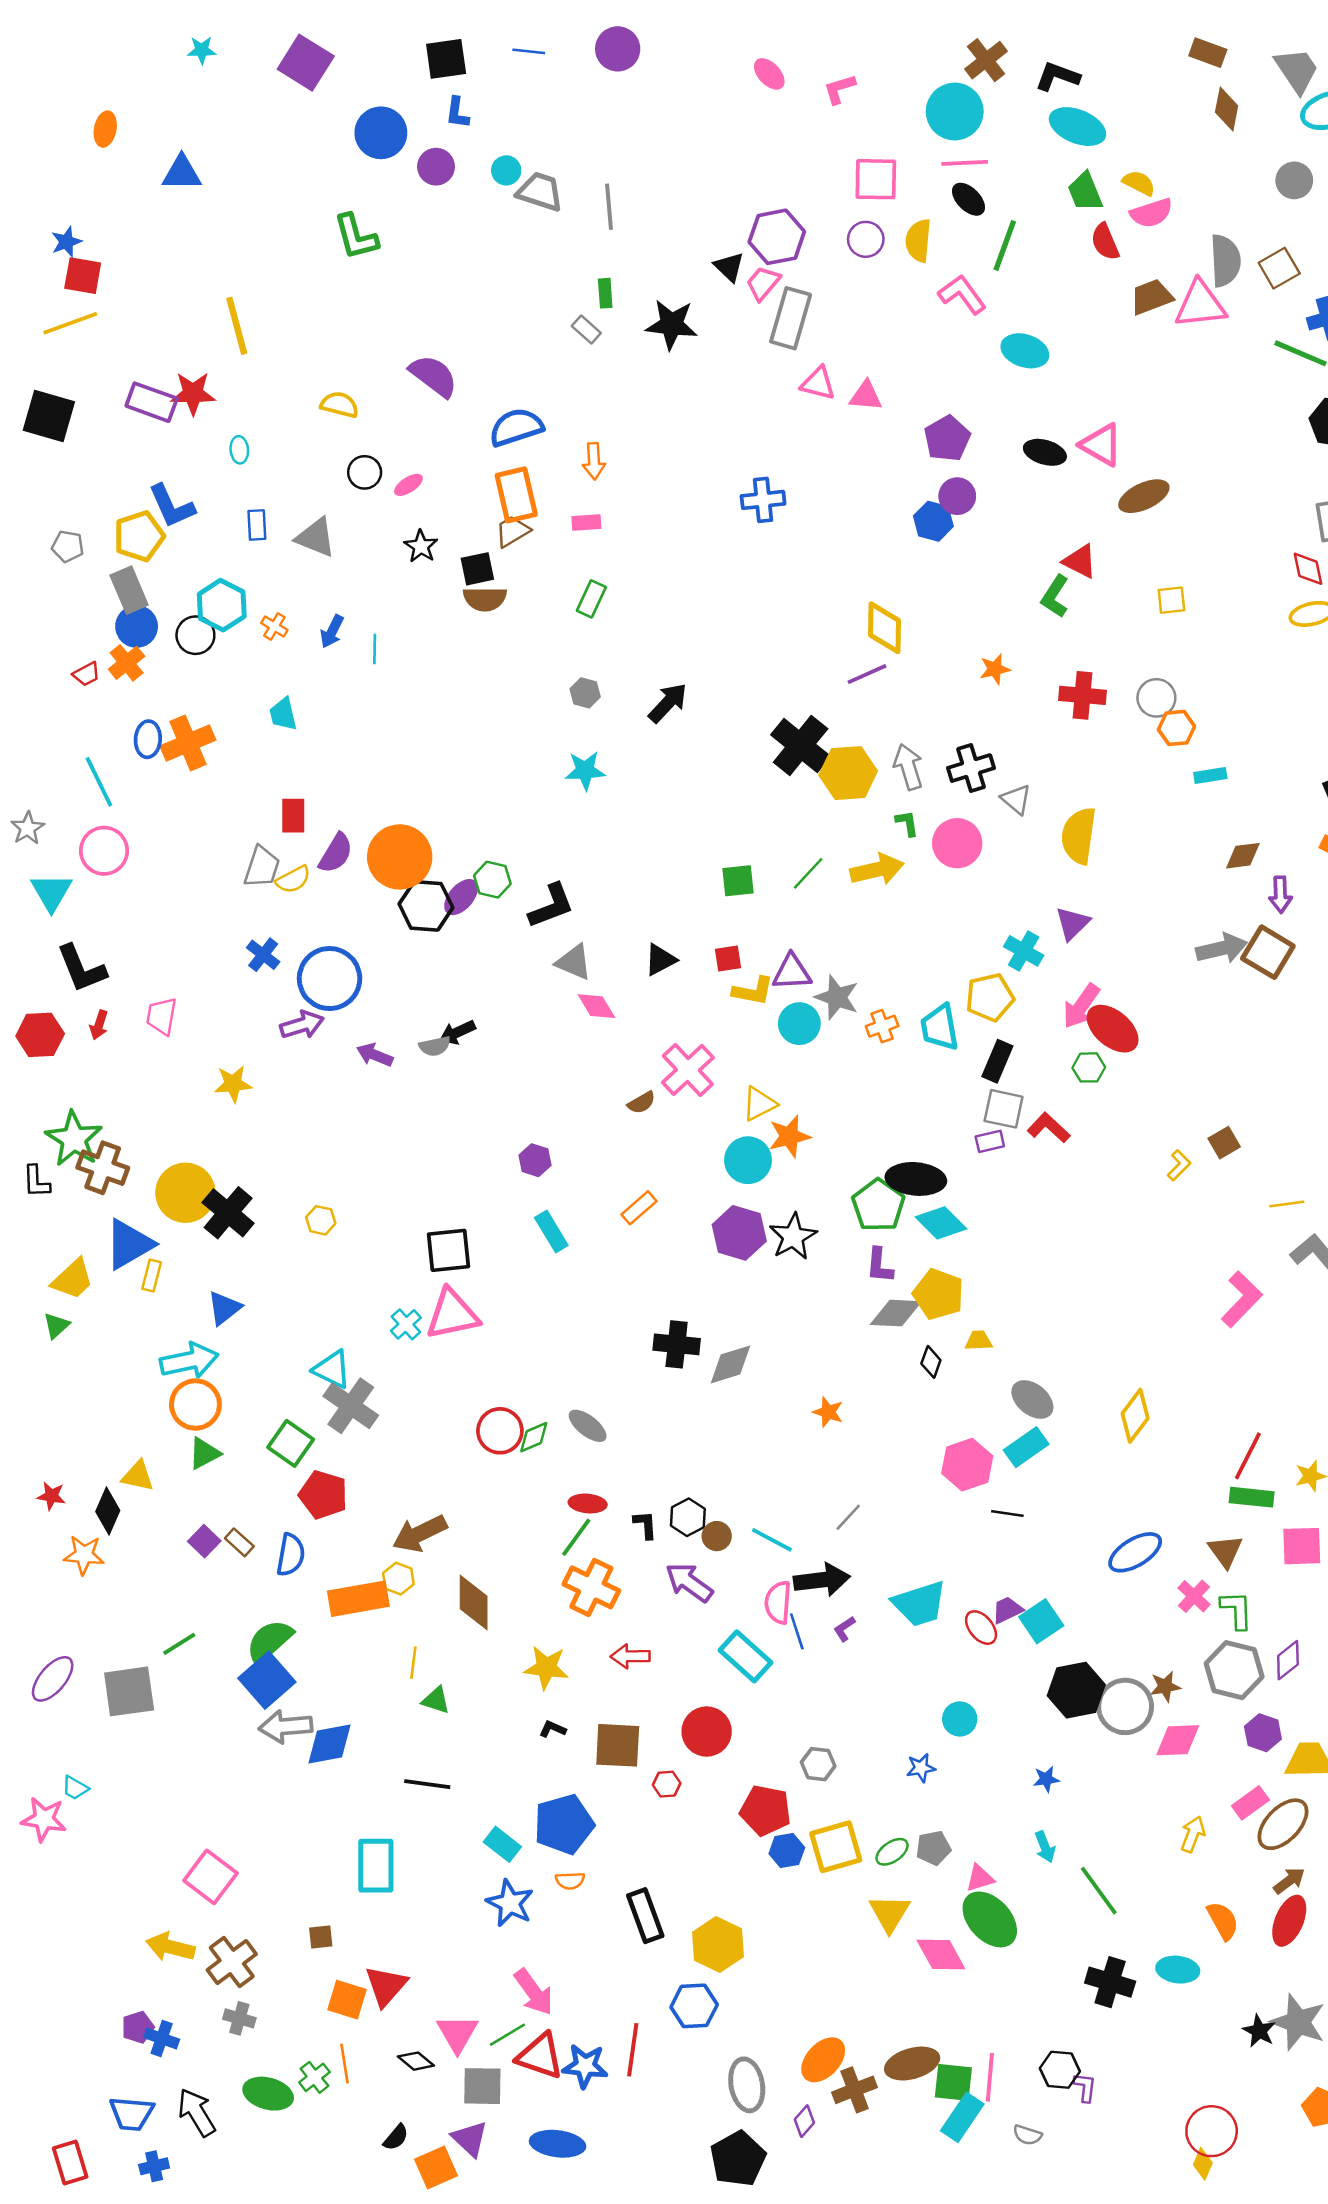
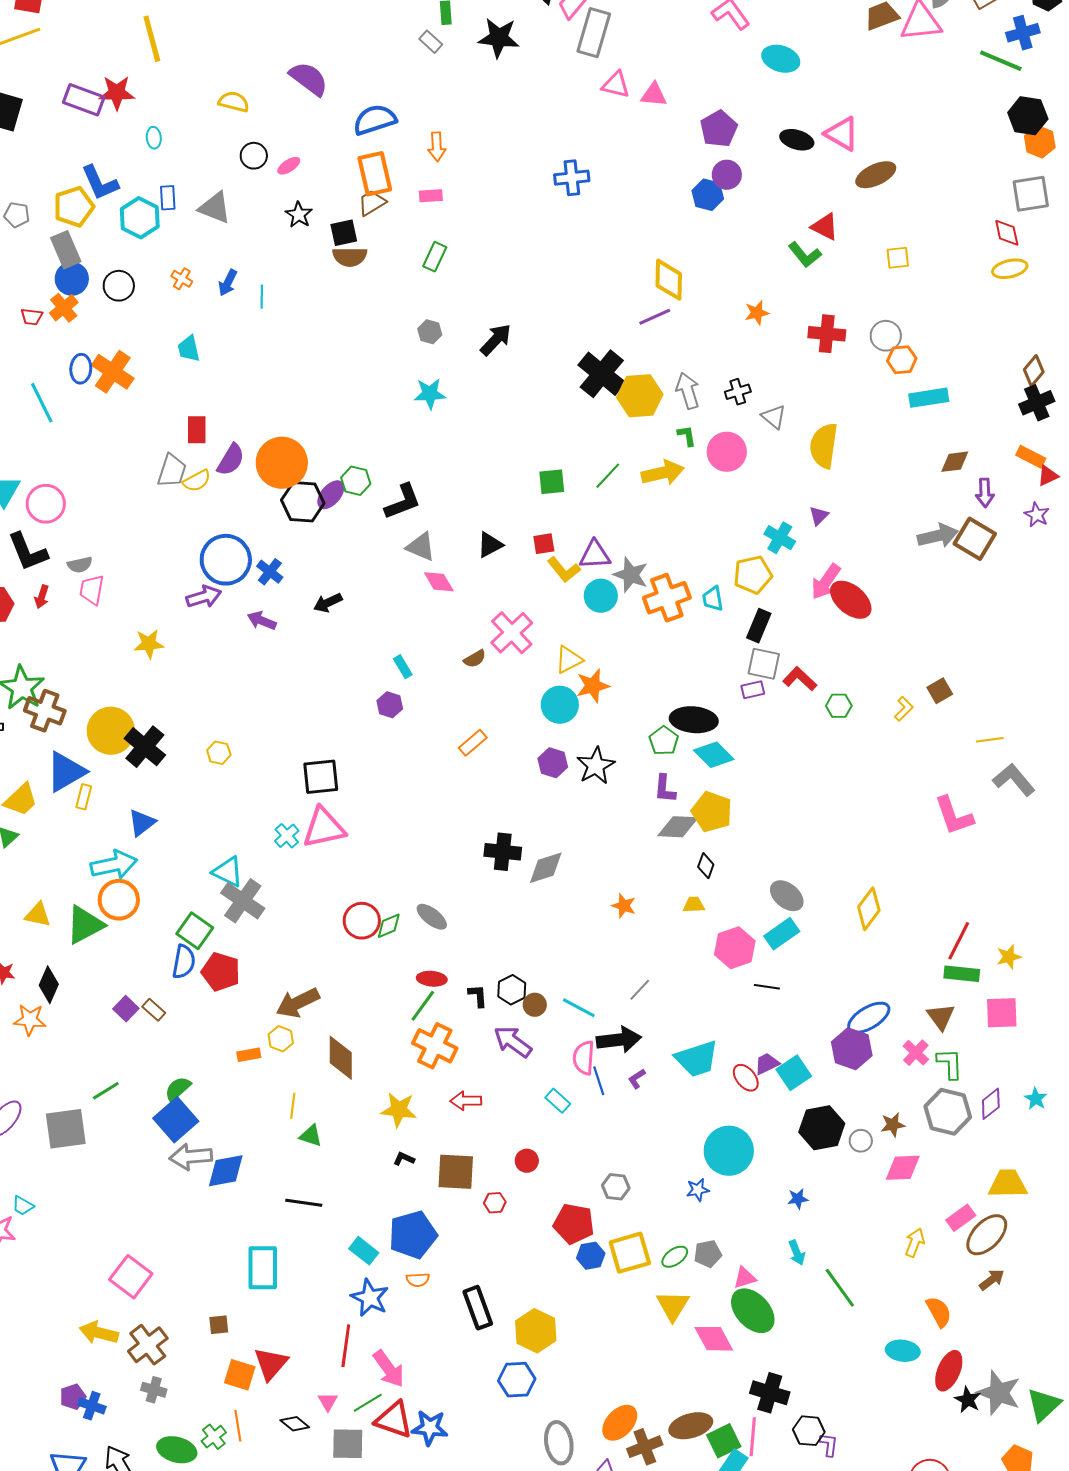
green L-shape: (1055, 596) -> (805, 255), turned -72
cyan hexagon: (222, 605) -> (140, 218), moved
red trapezoid: (86, 674) -> (32, 317), turned 35
orange cross: (188, 743) -> (113, 372), turned -33
black cross: (971, 768) -> (738, 392), size x0.7
cyan rectangle: (1210, 776) -> (929, 398), size x1.5
pink circle: (104, 851) -> (46, 504), moved
purple triangle: (1072, 923) -> (819, 516), size x0.7
blue cross: (263, 955) -> (270, 572), moved
yellow L-shape: (753, 991) -> (564, 570), turned 40
orange cross: (882, 1026) -> (667, 598), size x1.8
cyan trapezoid: (940, 1027) -> (713, 599), size x0.7
gray semicircle: (435, 1046) -> (80, 565), moved
green hexagon: (1089, 1067) -> (839, 706), moved
green pentagon: (878, 1205) -> (664, 741), size x0.7
cyan rectangle: (551, 1232) -> (403, 667), moved, size x0.7
purple hexagon: (739, 1233) -> (553, 763), size x0.7
pink L-shape: (1242, 1299) -> (954, 816), turned 117
yellow trapezoid: (979, 1341) -> (694, 905), moved
green triangle: (204, 1453) -> (85, 925), moved, size x1.5
yellow triangle: (138, 1476) -> (38, 915), moved
blue semicircle: (291, 1555) -> (184, 962), moved
orange rectangle: (358, 1599) -> (249, 1055), size x0.5
green semicircle: (269, 1641) -> (178, 1089), size x0.7
cyan rectangle: (745, 1656) -> (558, 1101), size x0.6
gray circle: (1125, 1706) -> (861, 1141), size x0.5
cyan circle: (960, 1719) -> (729, 1151), size x1.8
red circle: (707, 1732) -> (527, 1161), size x0.6
purple hexagon: (1263, 1733) -> (852, 1049), moved, size x1.4
red ellipse: (1289, 1921) -> (949, 1371), moved
black cross: (1110, 1982) -> (770, 1393), moved
pink triangle: (457, 2033) -> (328, 1402), size x0.6
red line: (633, 2050) -> (346, 1346), moved
green square: (953, 2082) -> (724, 1441), turned -32

